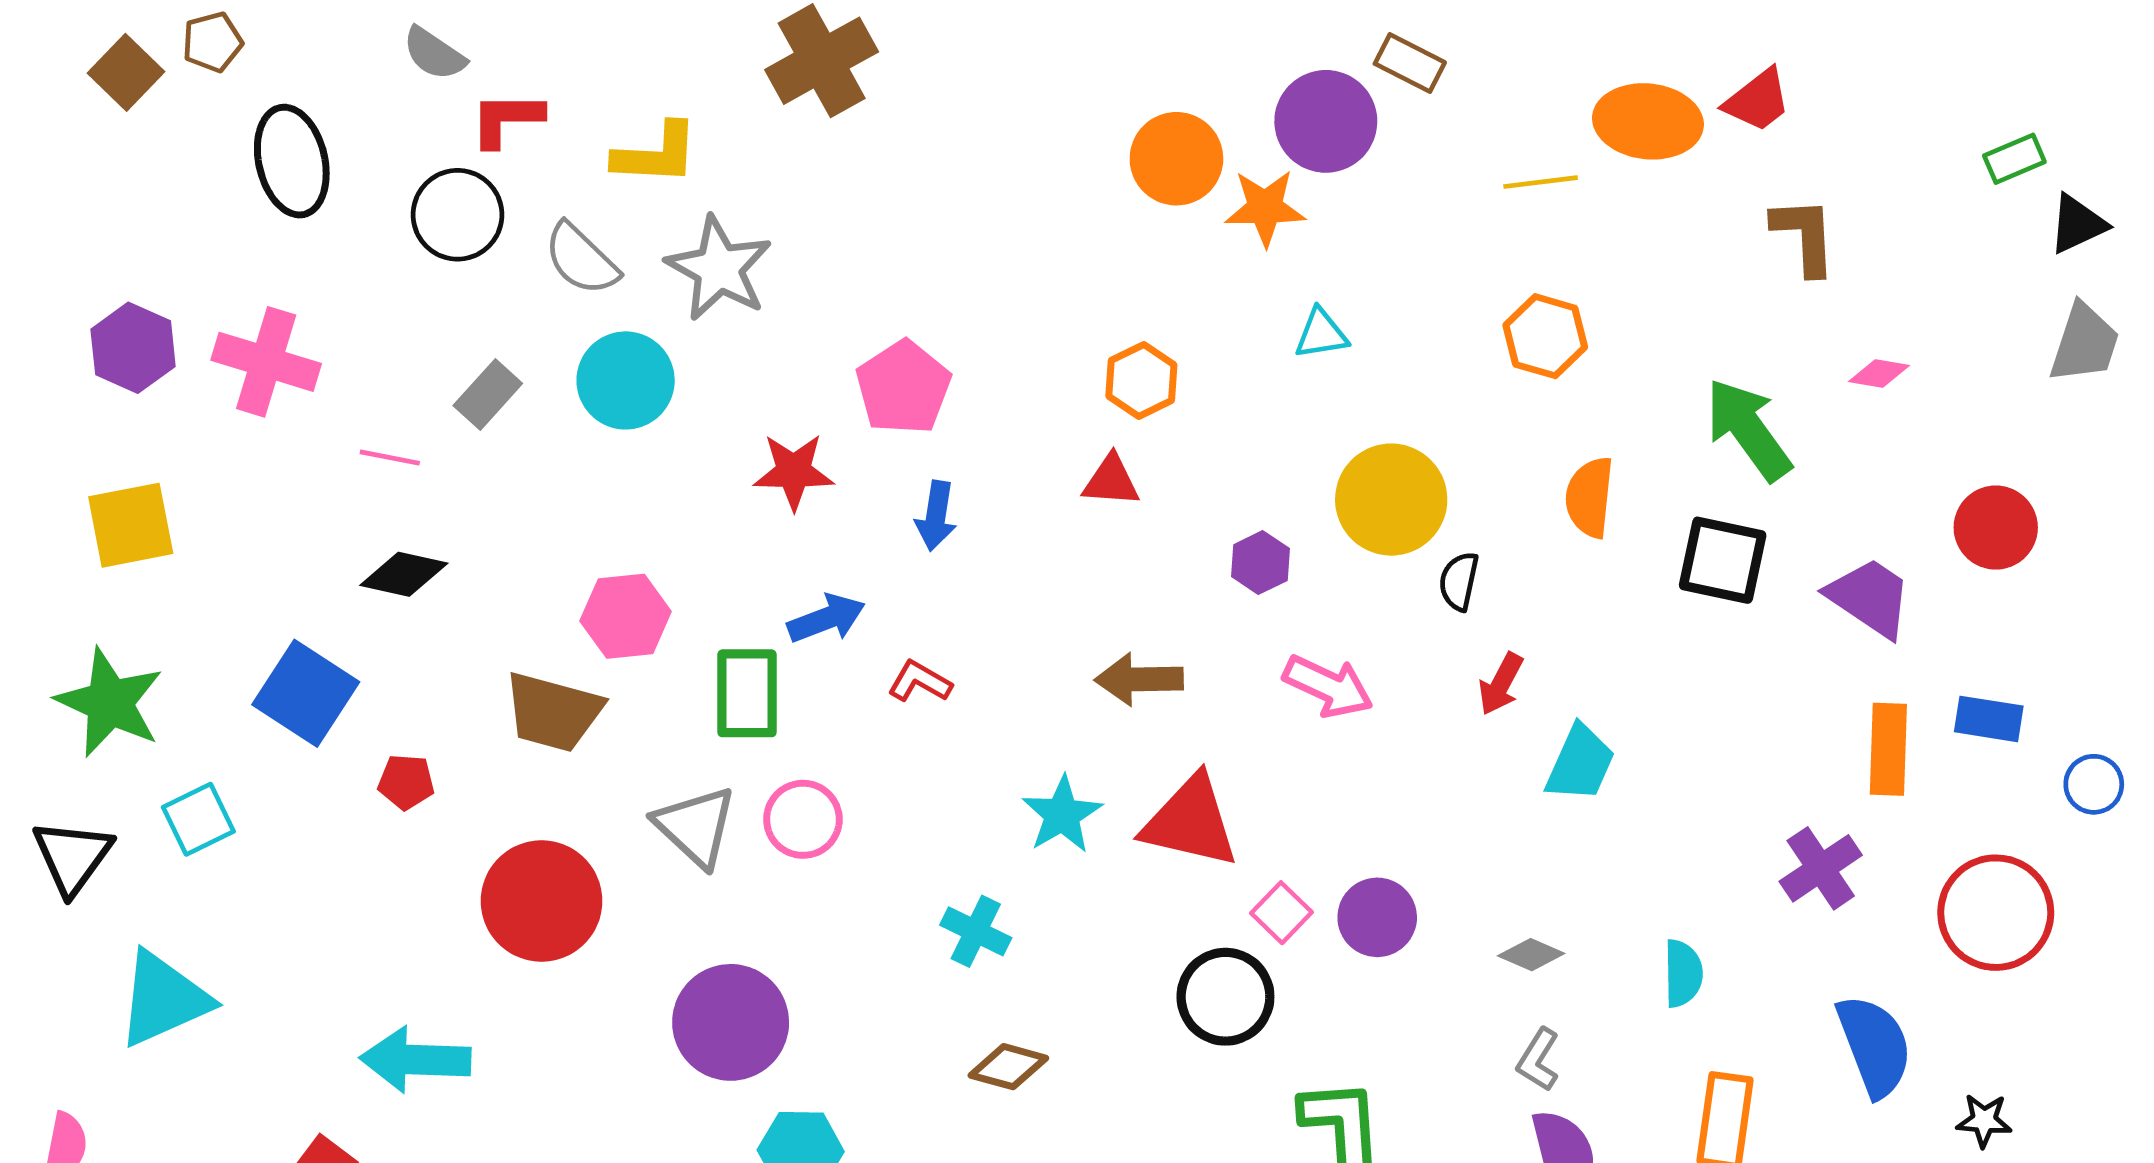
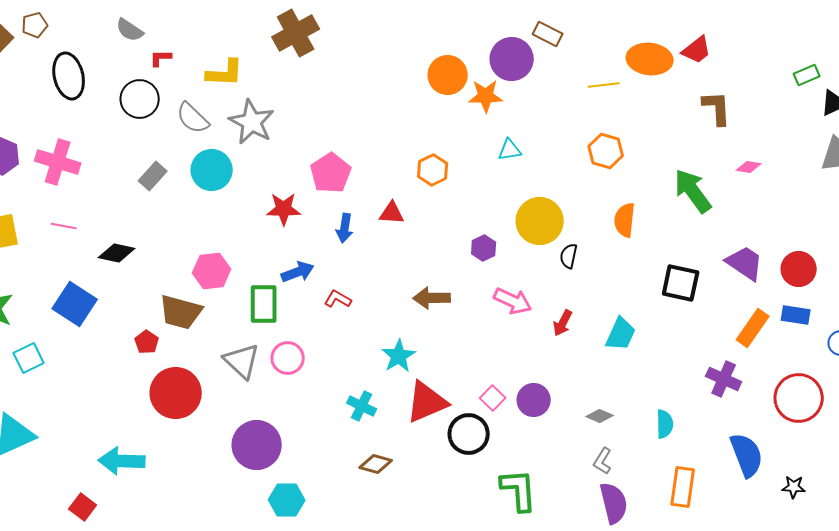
red L-shape: (507, 119) -> (161, 58), size x0.7
pink line: (390, 458) -> (64, 226), moved
red triangle: (1111, 481) -> (392, 213), moved
red circle: (1996, 528) -> (799, 269), moved
black square: (1723, 560) -> (681, 283), moved
red arrow: (1501, 684) -> (563, 323), moved
orange rectangle: (1888, 749) -> (753, 328), turned 33
red pentagon: (406, 782) -> (147, 342), moved, turned 30
red triangle: (1190, 822) -> (427, 402), moved, turned -36
purple cross: (1821, 868) -> (724, 379), turned -32

